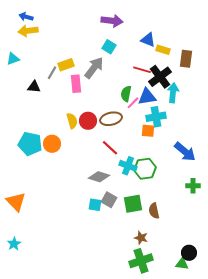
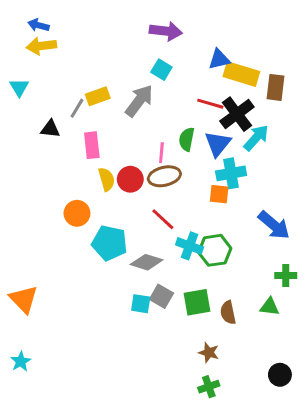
blue triangle: (148, 40) -> (219, 59), turned -35
yellow rectangle: (163, 50) -> (241, 74), size x1.6
cyan triangle: (13, 59) -> (19, 87), turned -40
pink rectangle: (76, 84) -> (92, 145), moved
cyan arrow: (173, 93) -> (256, 138), turned 36
blue triangle: (147, 97) -> (218, 144), turned -42
pink line: (133, 103) -> (161, 153), moved, turned -40
cyan pentagon: (30, 144) -> (110, 243), moved
green cross: (141, 261) -> (209, 387), size x0.6
green triangle: (182, 264) -> (270, 307), moved

